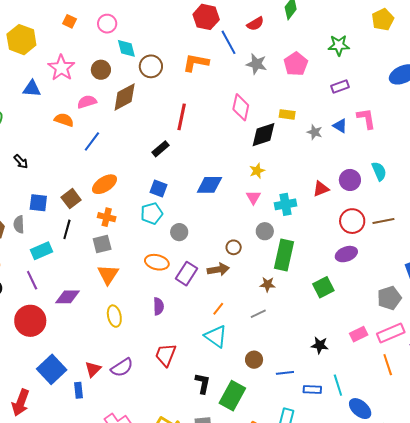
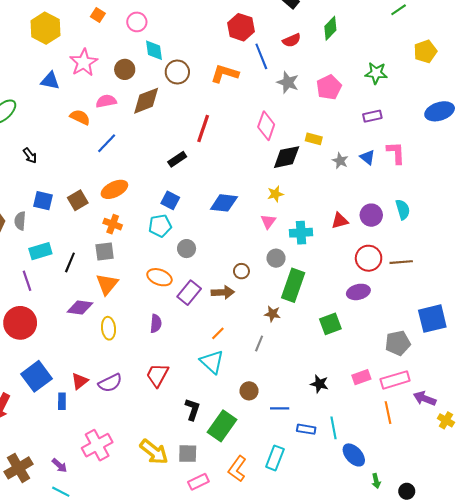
black line: (67, 229) -> (70, 262), moved
purple diamond: (68, 297) -> (80, 307), moved
gray line: (258, 314) -> (259, 343), turned -49

